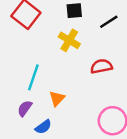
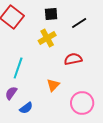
yellow cross: (69, 40) -> (47, 38), turned 30
orange triangle: (57, 98) -> (53, 85), moved

